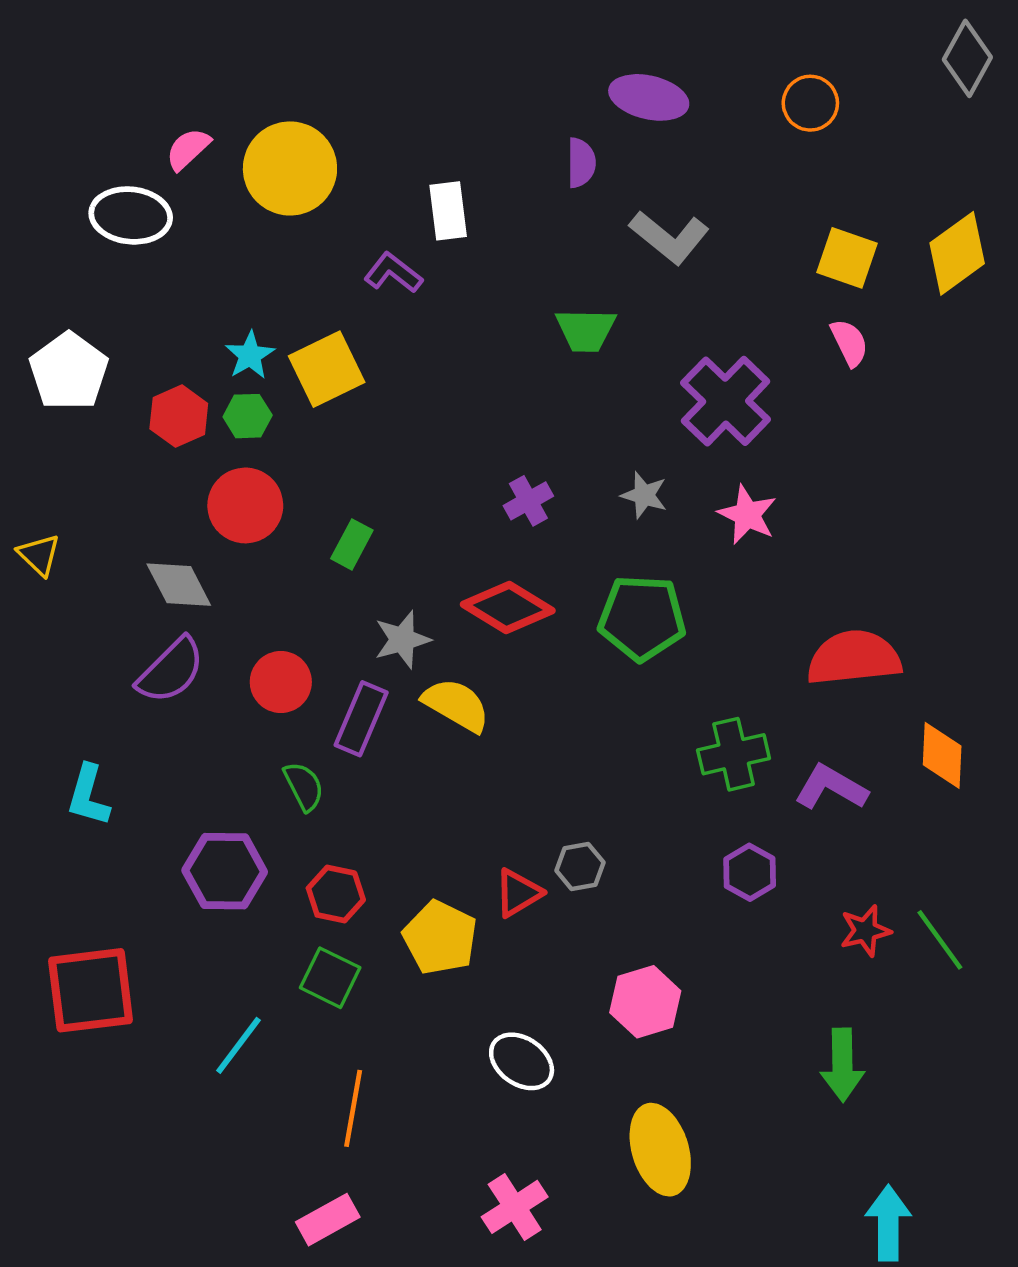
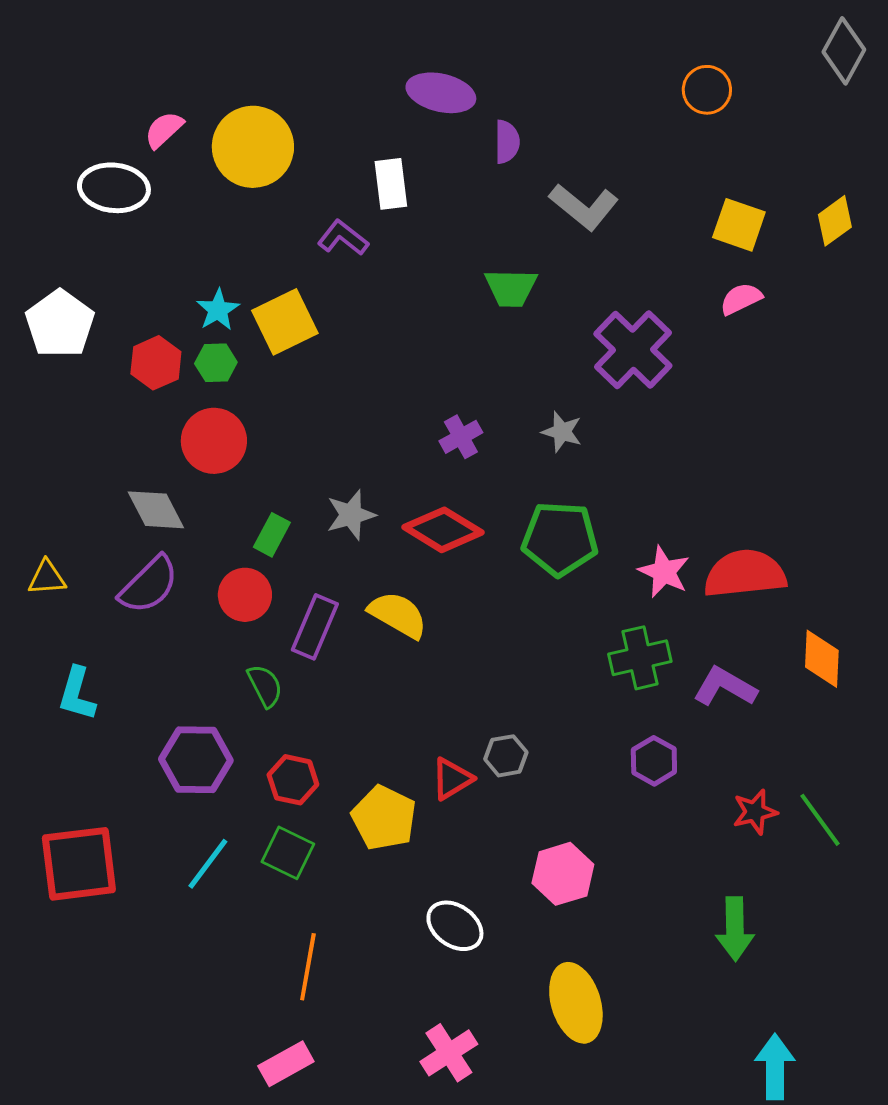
purple ellipse: (649, 97) -> (441, 93), moved
yellow diamond: (957, 253) -> (835, 221), size x0.7
pink semicircle: (849, 343) -> (741, 299), turned -90
pink star: (747, 515) -> (664, 572), moved
green rectangle: (352, 544) -> (272, 535), moved
yellow triangle: (39, 555) -> (47, 578), moved, turned -48
gray star: (402, 640) -> (351, 515), moved
cyan line: (238, 1045) -> (208, 864), moved

